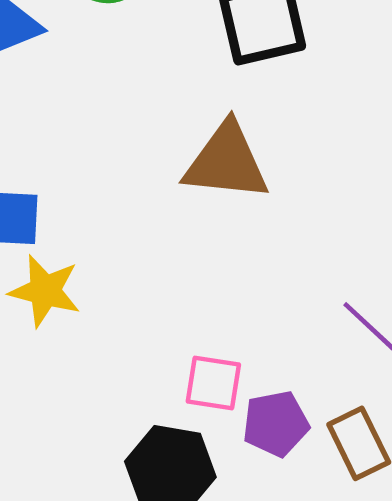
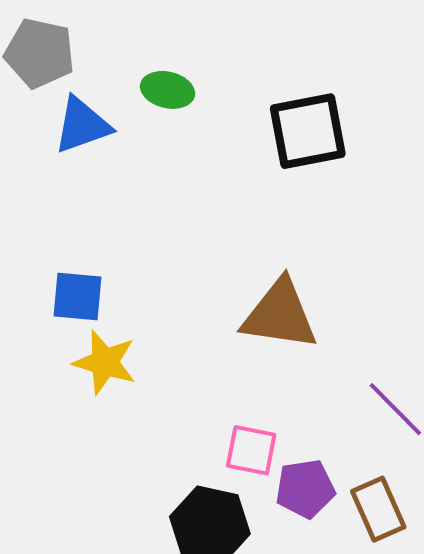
brown triangle: (226, 162) -> (280, 315), moved

